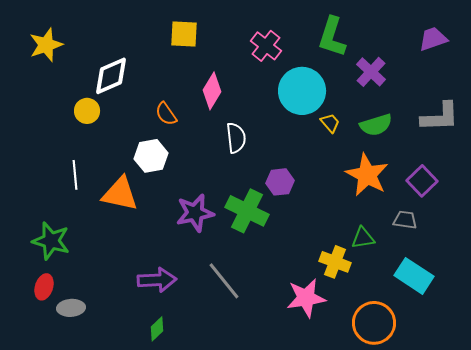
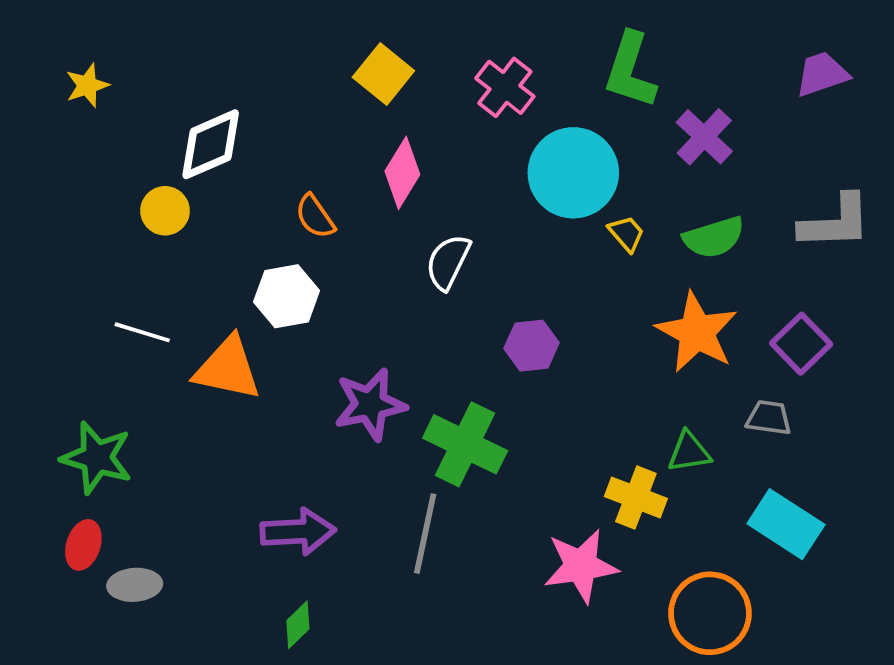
yellow square: (184, 34) -> (383, 74), moved, turned 36
yellow star: (46, 45) -> (87, 85), size x0.7
white semicircle: (236, 138) -> (448, 262), turned -148
white line: (75, 175) -> (142, 332), turned -68
green cross: (247, 211) -> (465, 444), moved
gray line: (224, 281) -> (425, 534), turned 51

